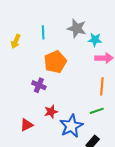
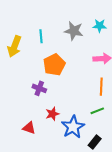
cyan star: (95, 40) -> (100, 26), moved
yellow arrow: (16, 41) -> (14, 46), size x1.5
red triangle: (27, 125) -> (29, 128), turned 48

